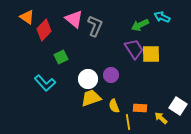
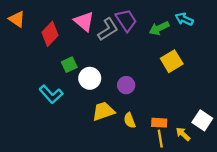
orange triangle: (27, 17) -> (17, 19), moved
gray L-shape: (95, 26) -> (108, 29), turned 35
purple trapezoid: (134, 49) -> (126, 20), moved
yellow square: (151, 54) -> (172, 61), turned -30
white circle: (88, 79) -> (90, 78), moved
yellow line: (128, 122) -> (160, 139), moved

